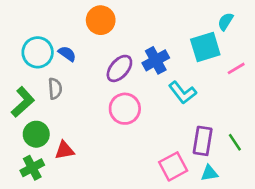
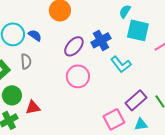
cyan semicircle: (225, 21) -> (125, 11), moved
cyan square: (205, 47) -> (138, 30), turned 30
purple rectangle: (203, 141) -> (136, 100), turned 40

